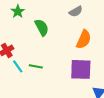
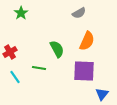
green semicircle: (42, 27) -> (57, 49), moved
cyan line: (18, 66) -> (15, 77), moved

